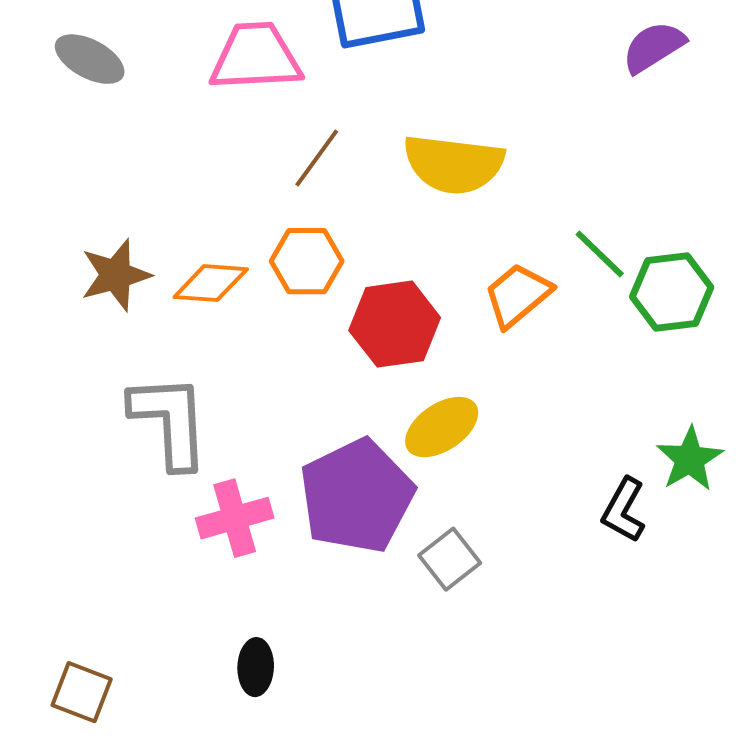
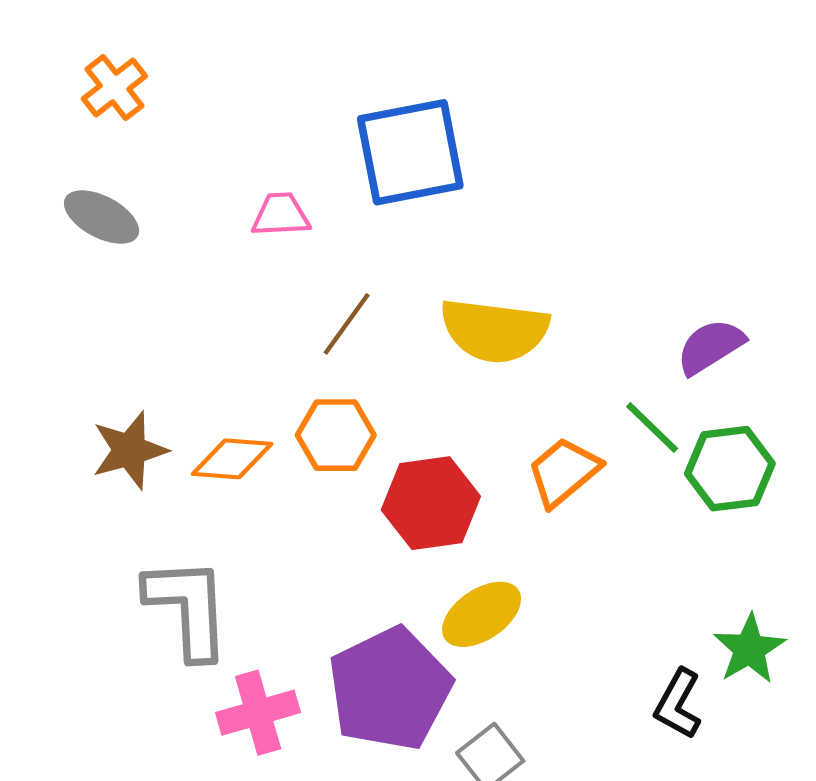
purple semicircle: (654, 47) -> (710, 347), moved
pink trapezoid: (256, 57) -> (281, 215), size x0.6

